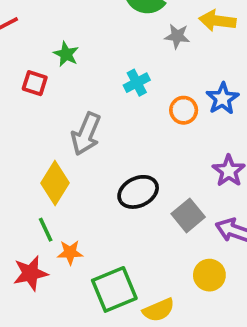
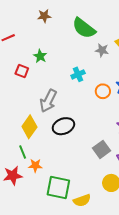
black ellipse: (138, 192) -> (63, 126), moved
green square: (114, 289) -> (58, 187), turned 30

